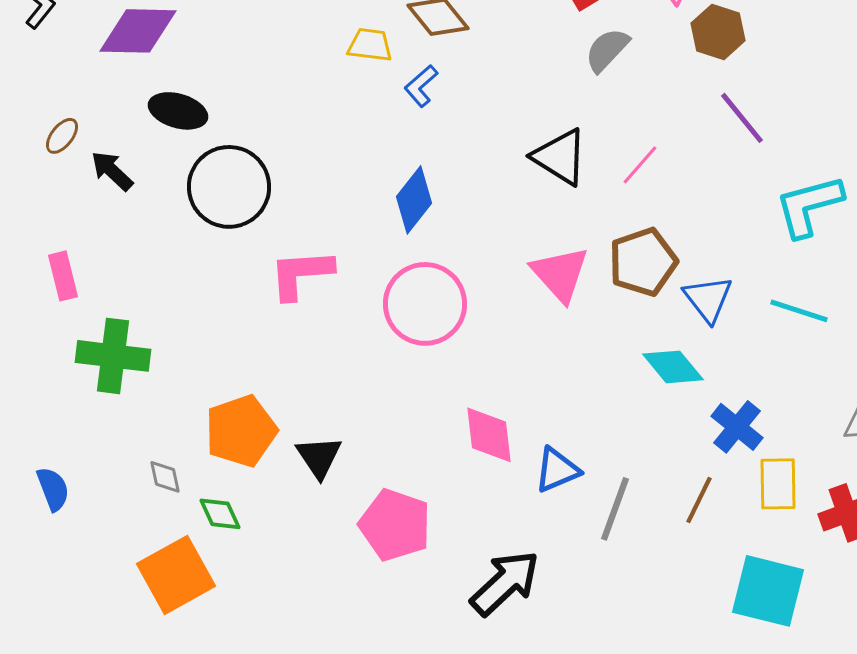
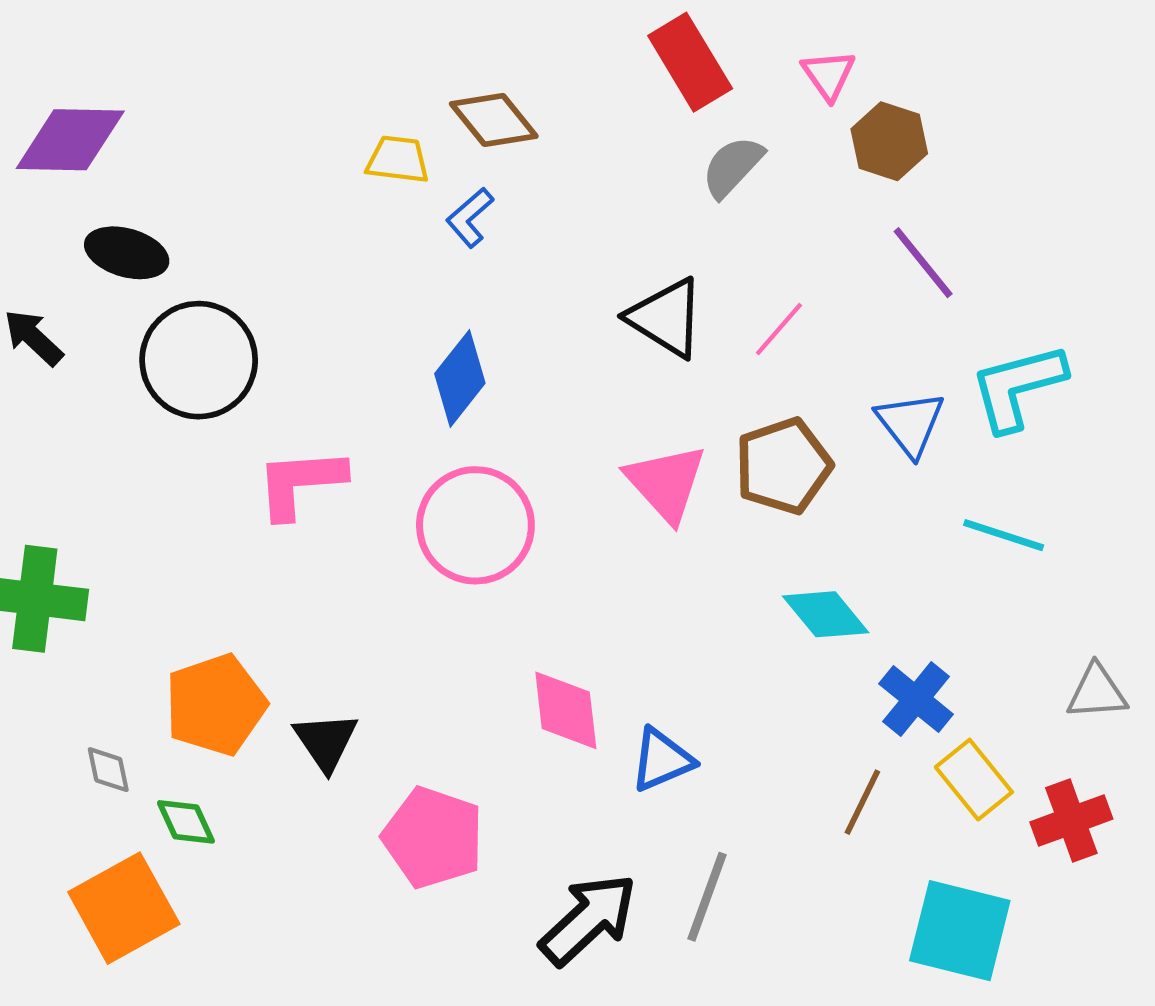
blue triangle: (708, 299) -> (910, 424), moved
yellow rectangle: (778, 484) -> (974, 780), turned -38
gray line: (615, 509) -> (707, 897), moved

